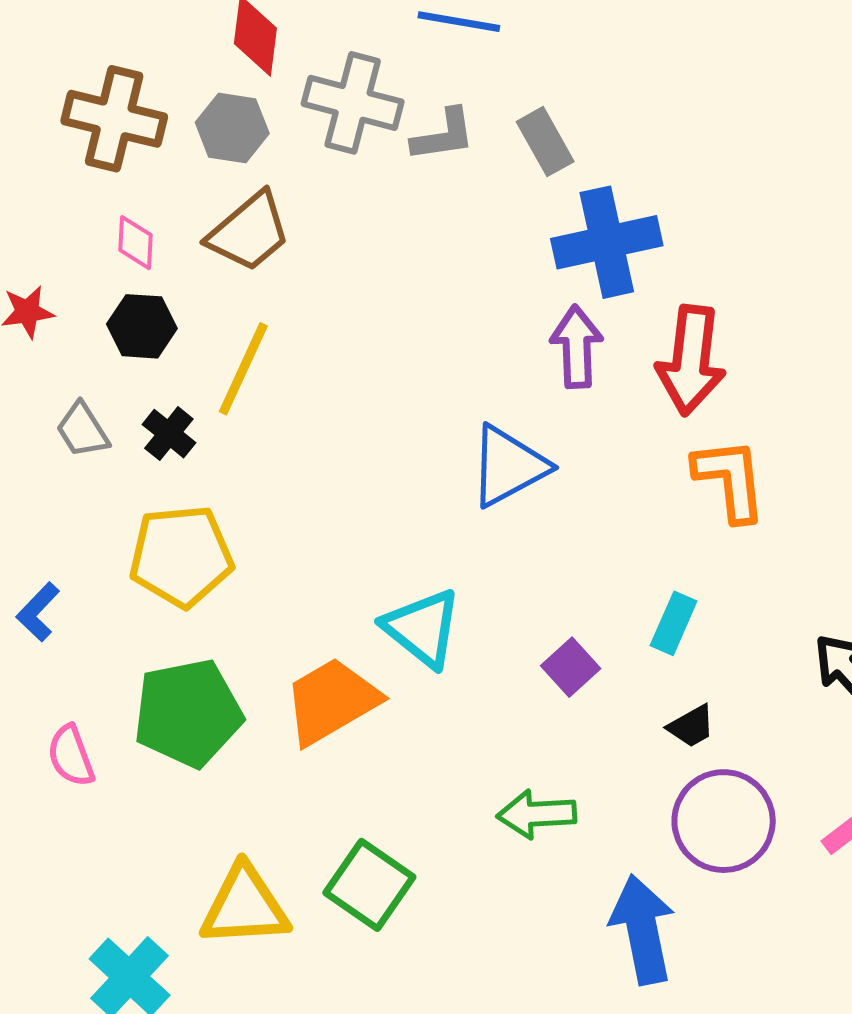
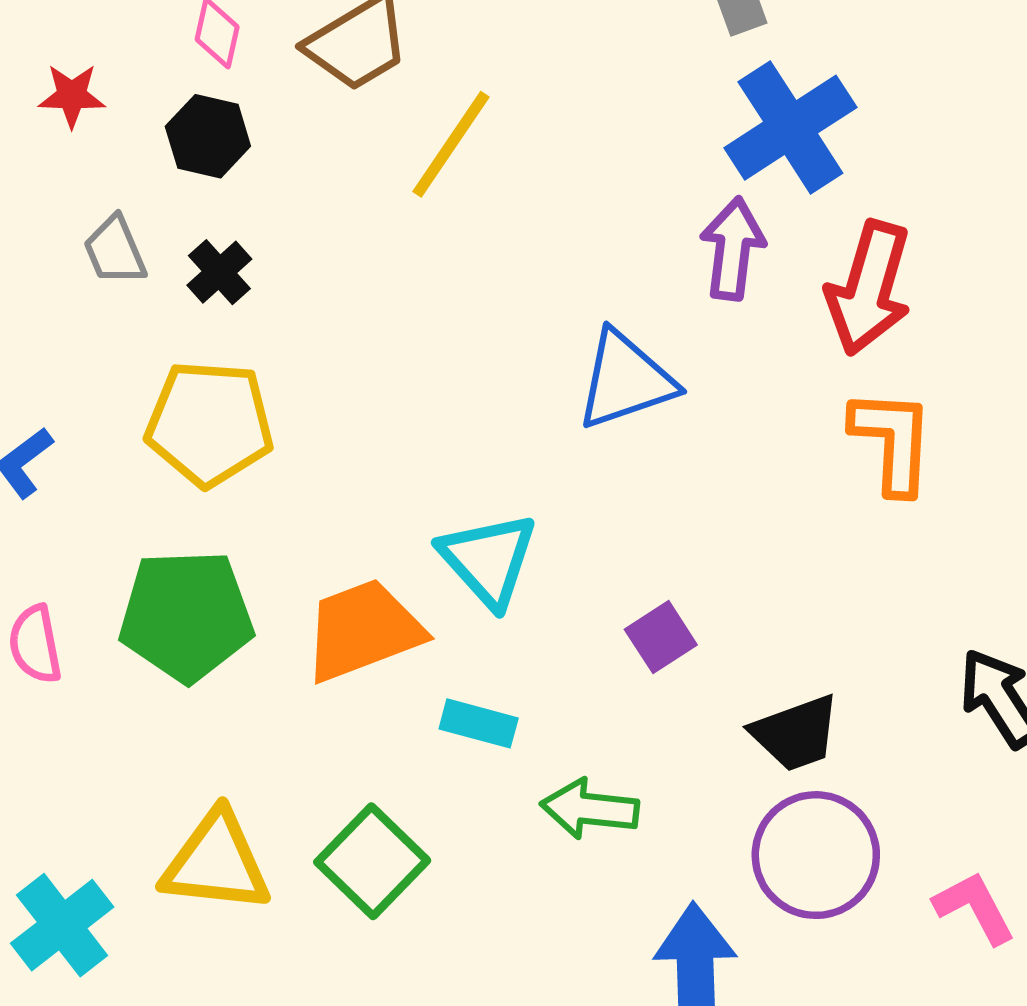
blue cross: (607, 242) -> (790, 128), turned -30
yellow line: (243, 369) -> (451, 144), moved
cyan rectangle: (674, 623) -> (479, 723), moved, turned 72
black trapezoid: (691, 726) -> (796, 733), size x1.5

